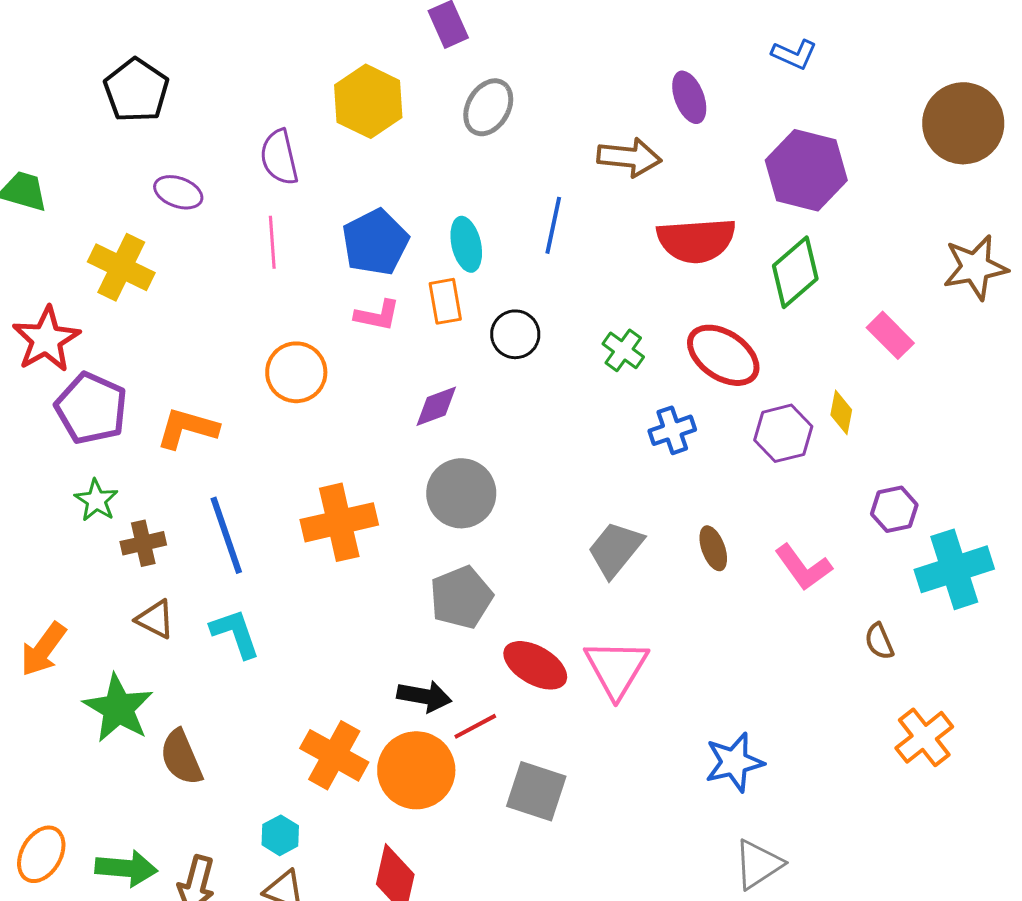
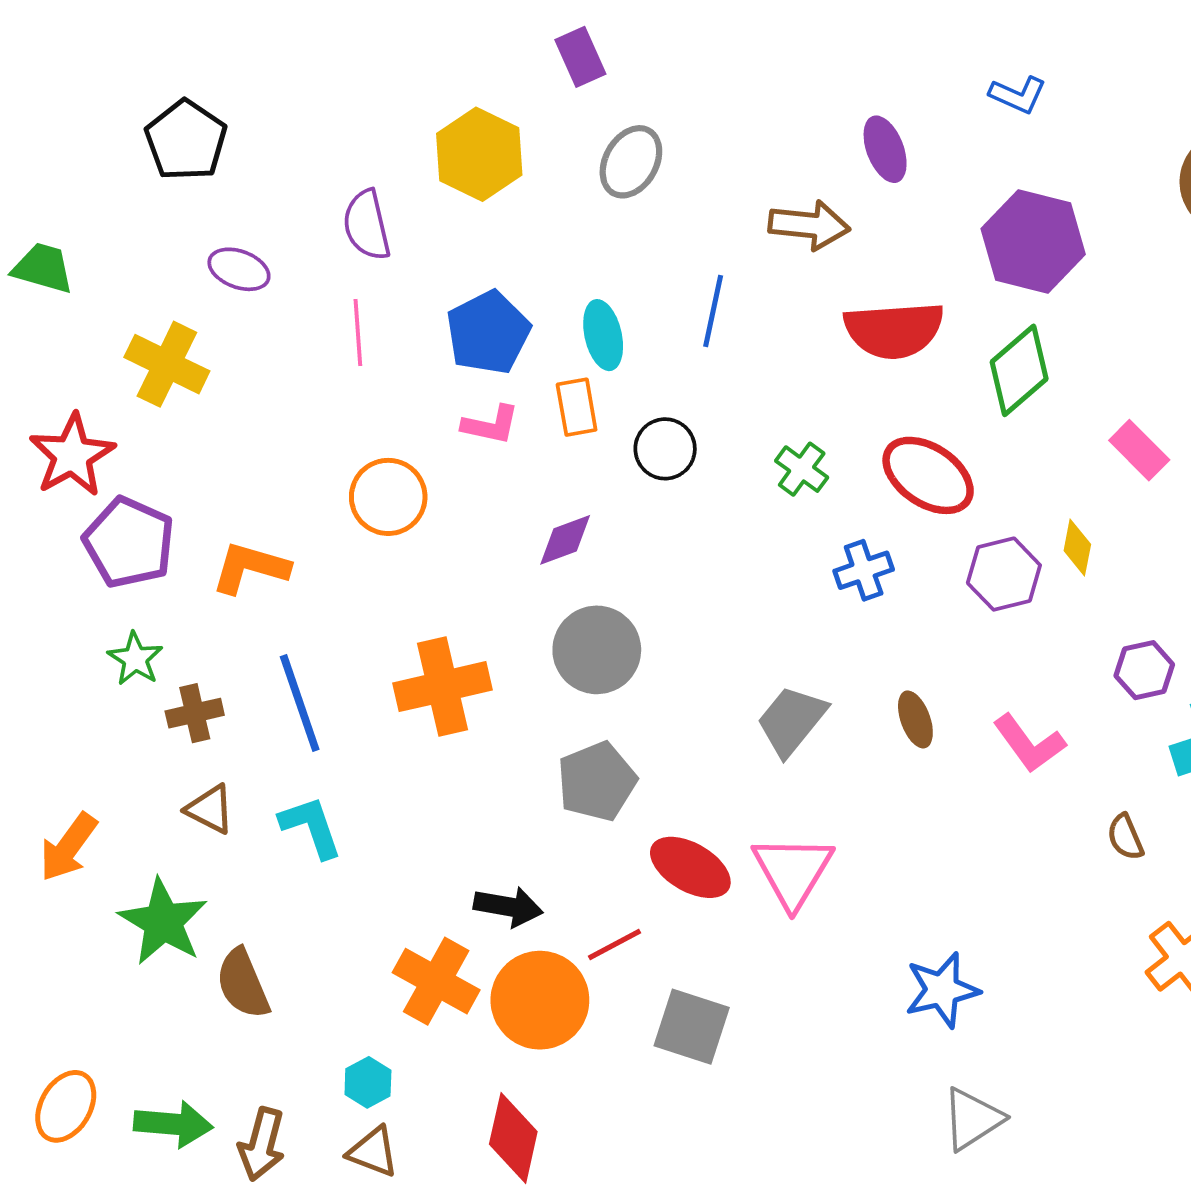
black arrow: (424, 696) -> (508, 907), moved

